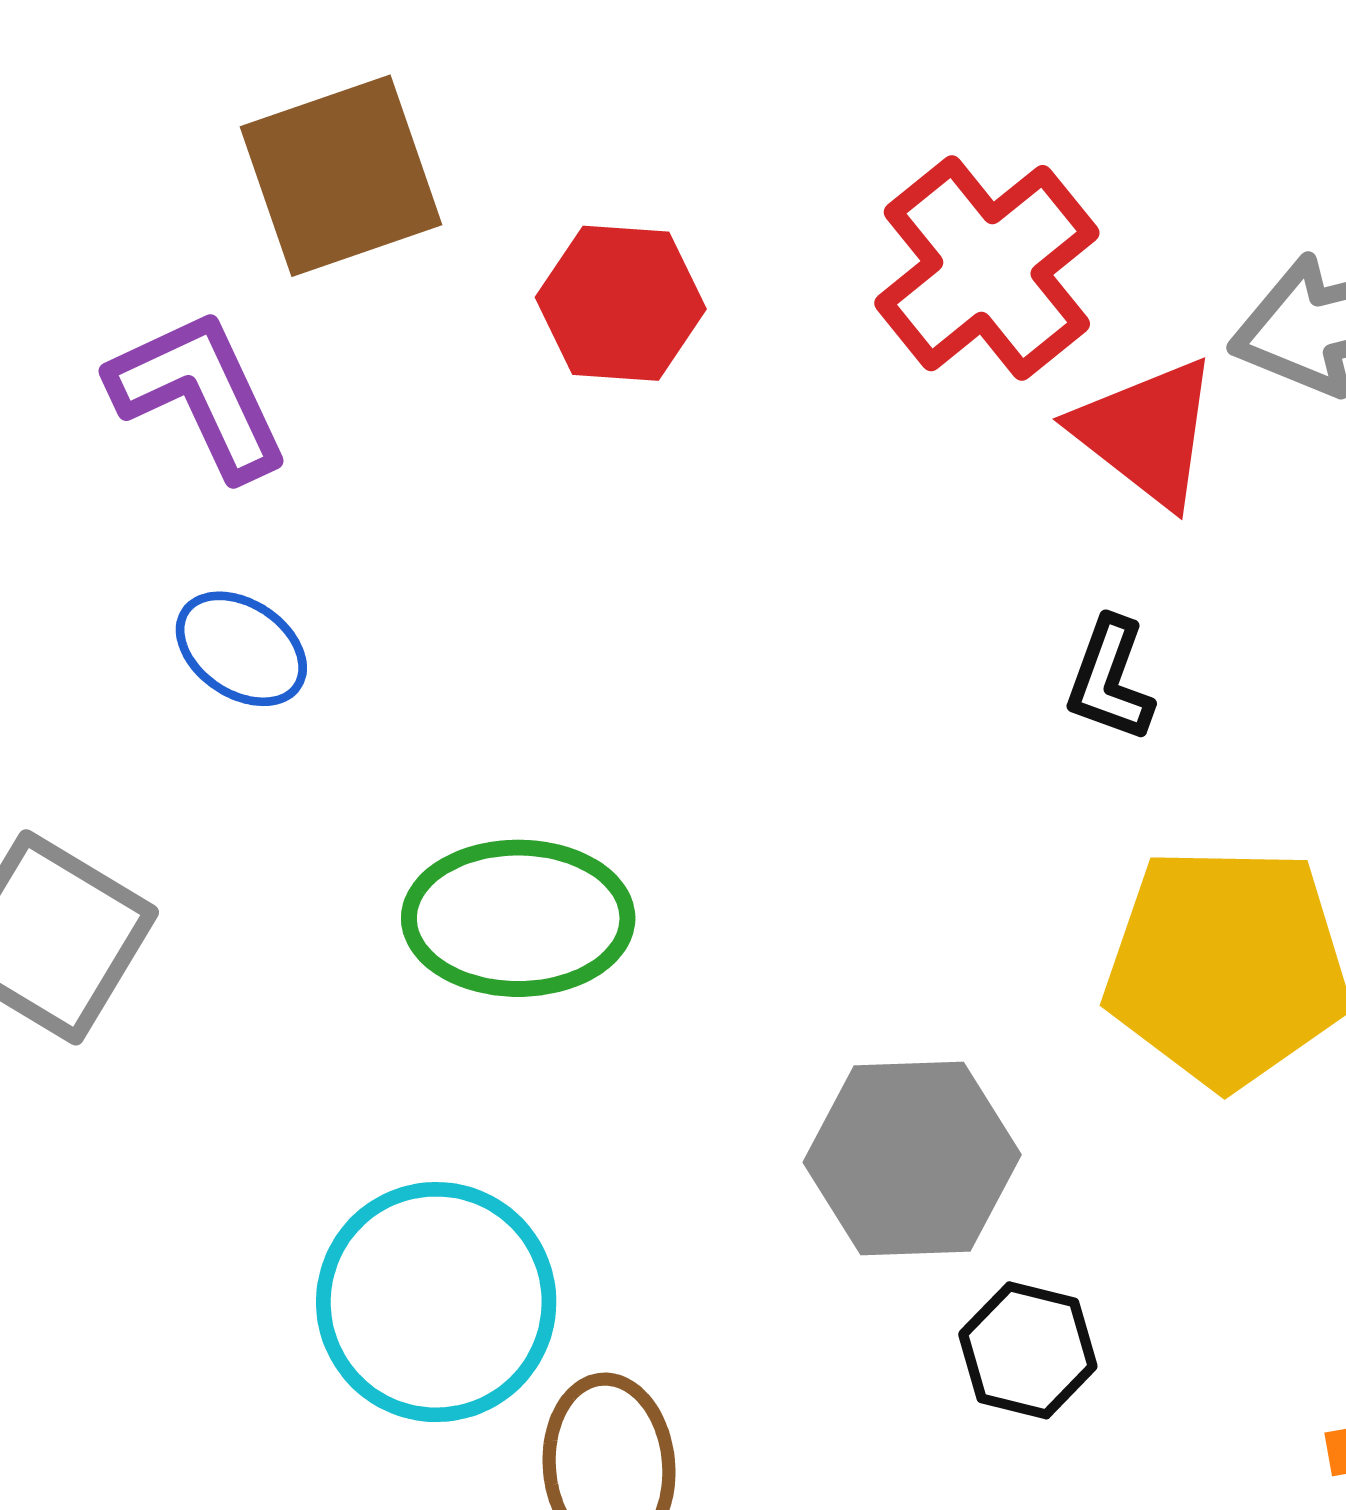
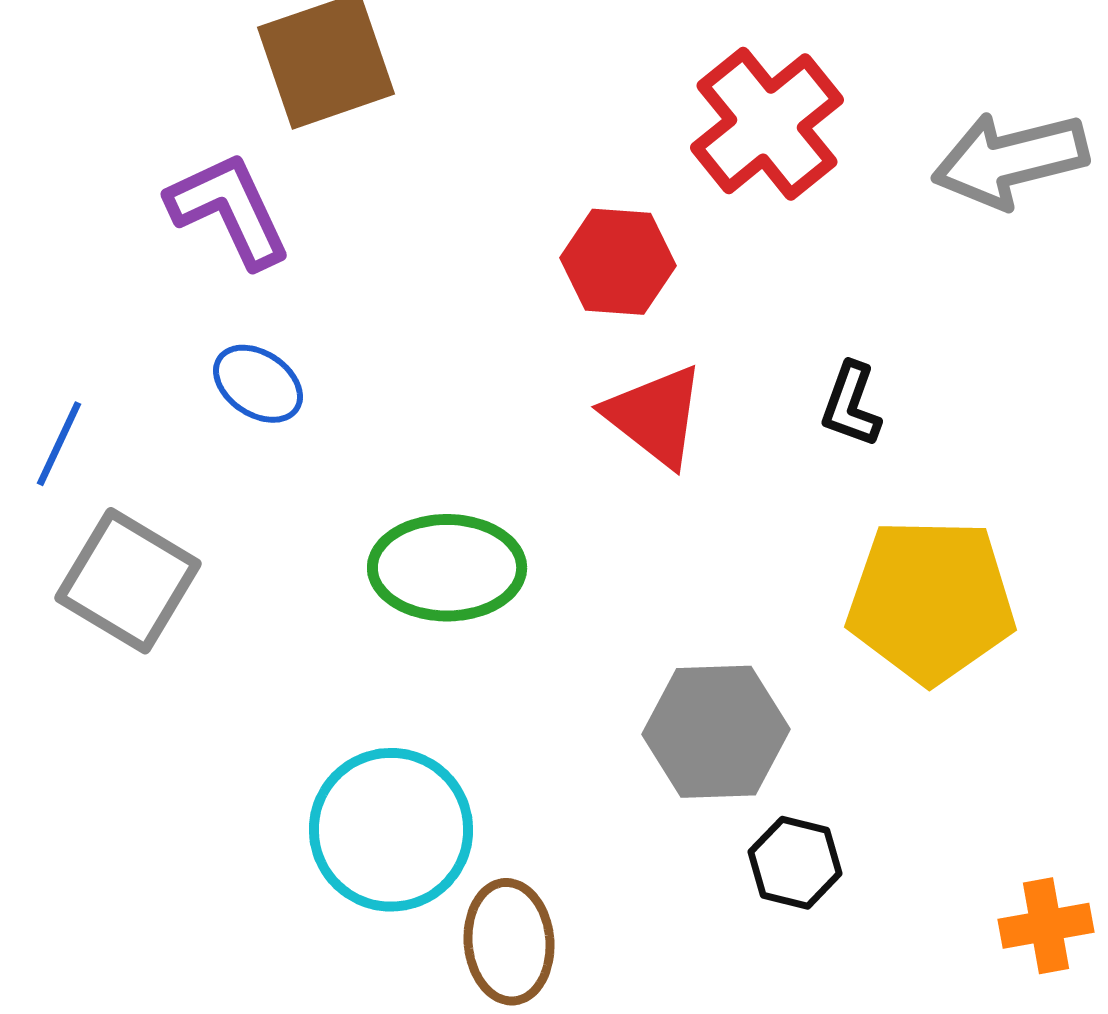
red hexagon: (621, 303) -> (618, 262), moved
red triangle: (1147, 432) -> (655, 416), moved

